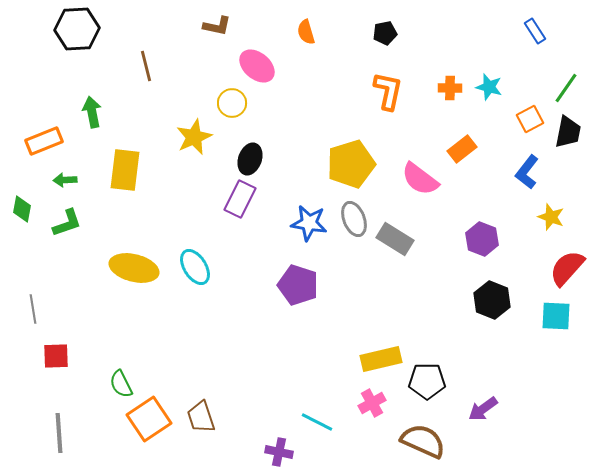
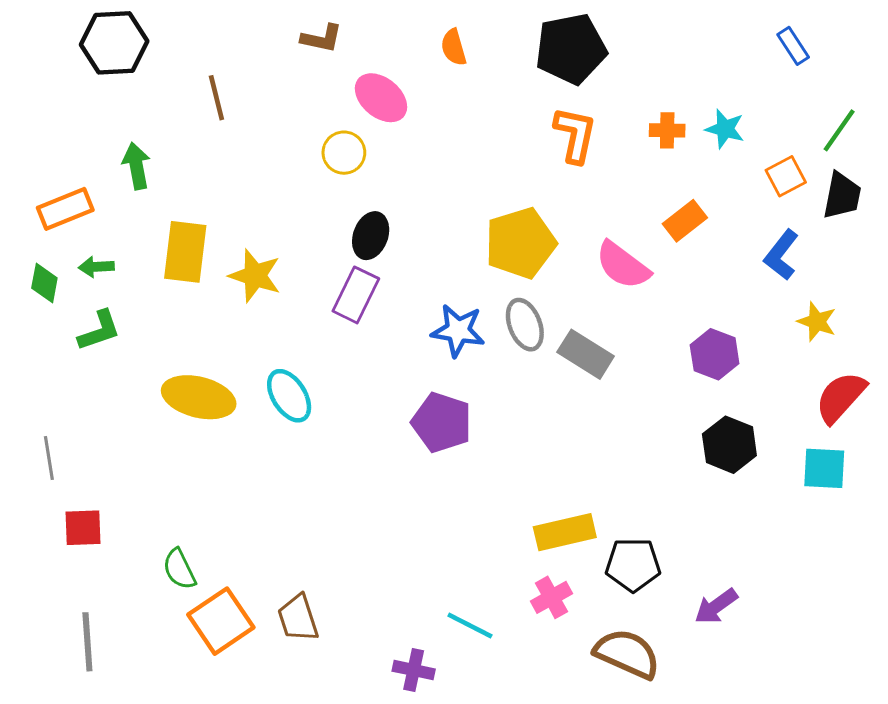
black pentagon: (385, 33) -> (571, 49), size x2.0
yellow star: (194, 137) -> (255, 276), moved, turned -30
green diamond: (22, 209) -> (44, 283), moved

